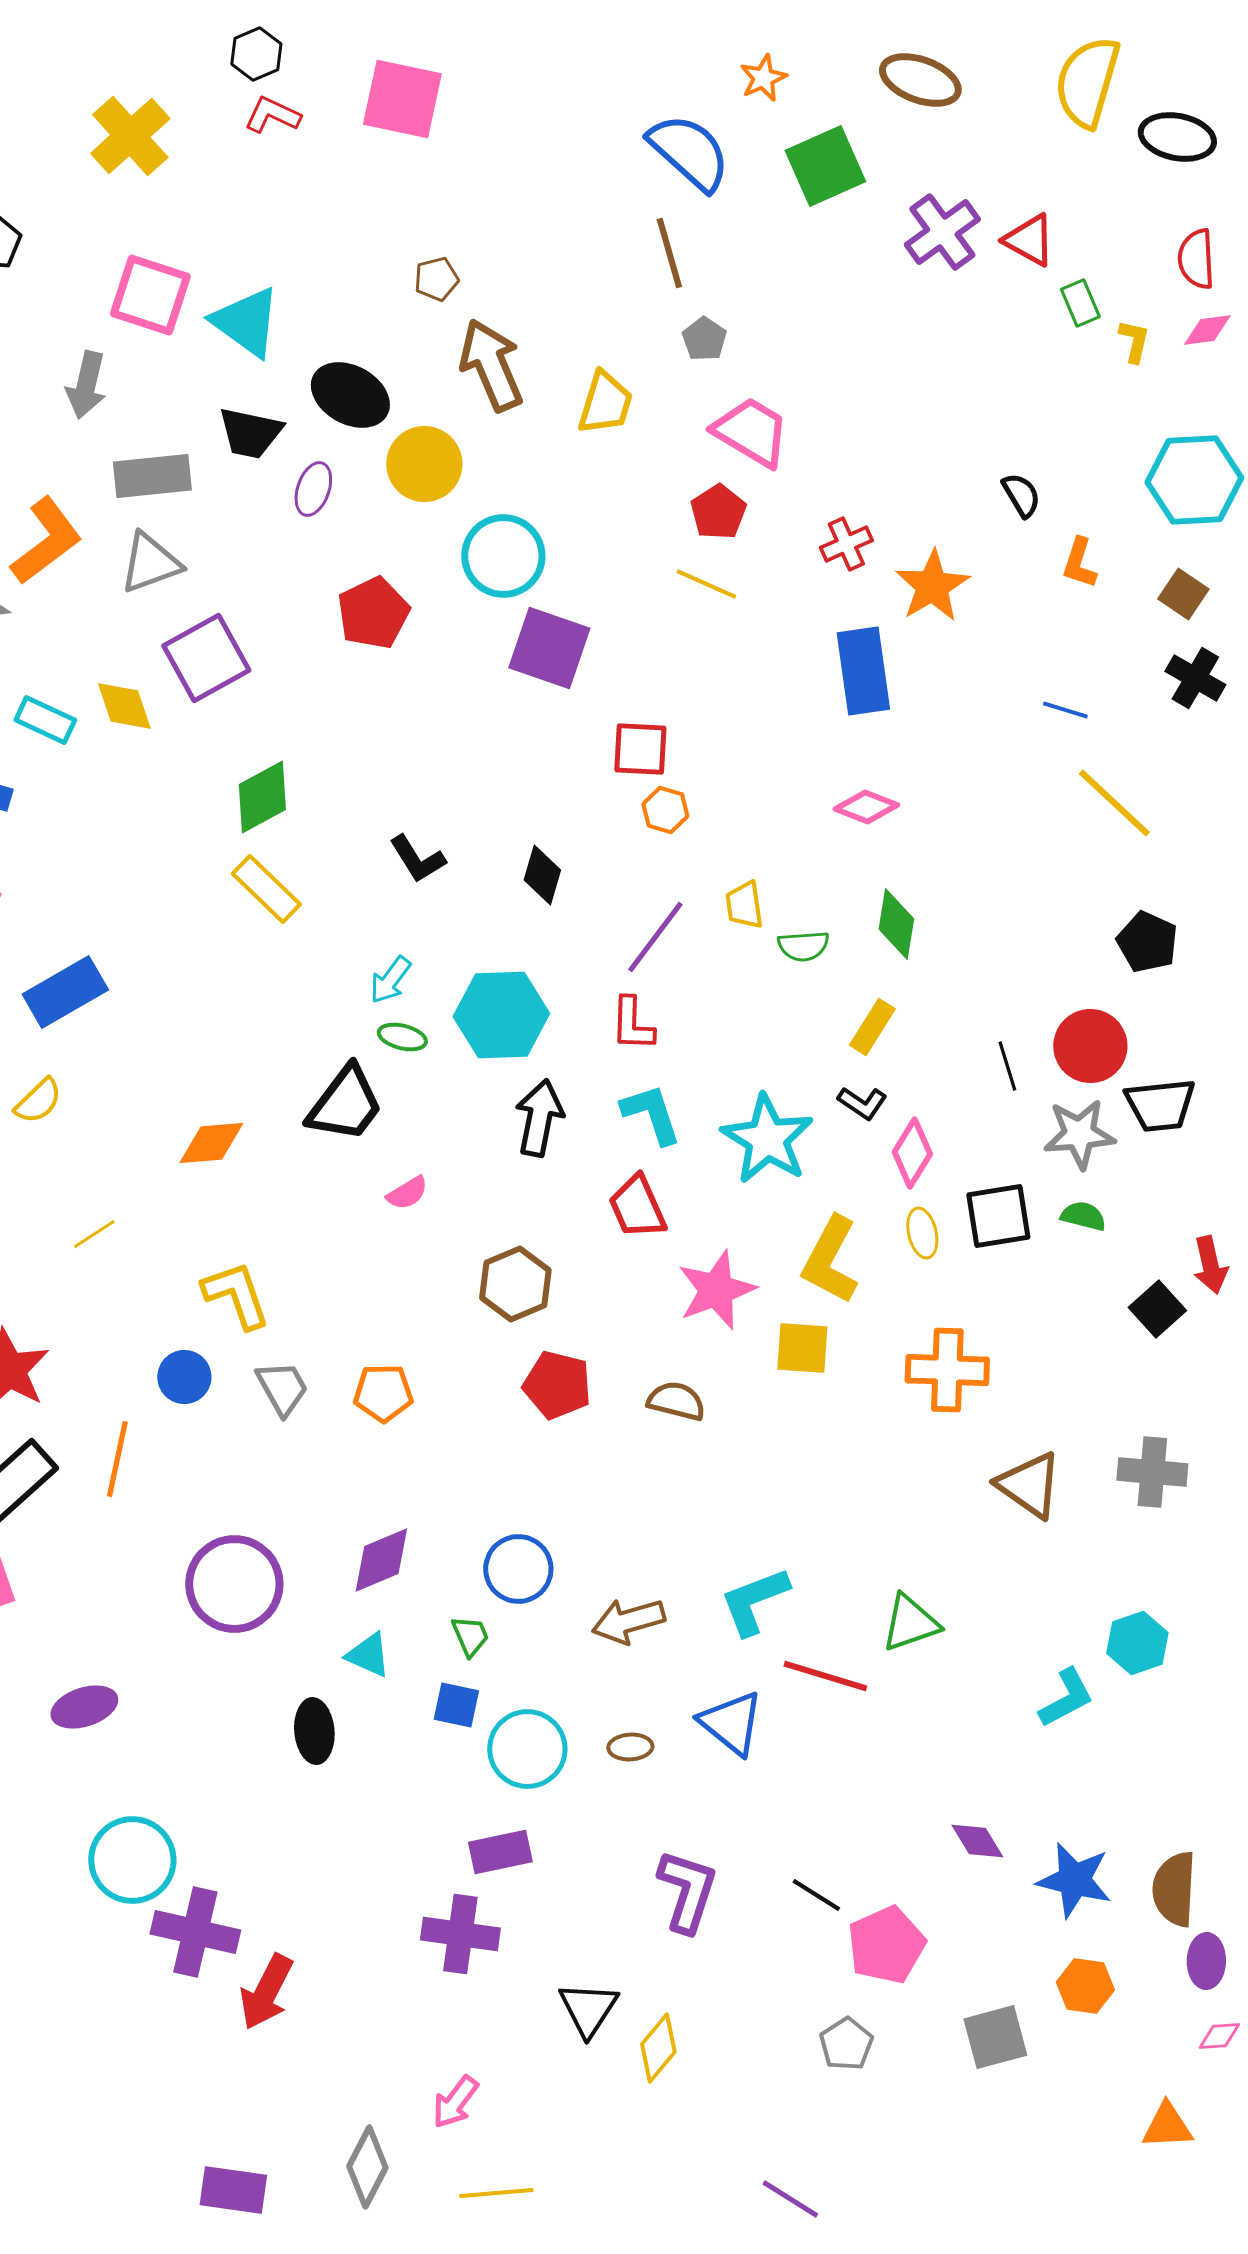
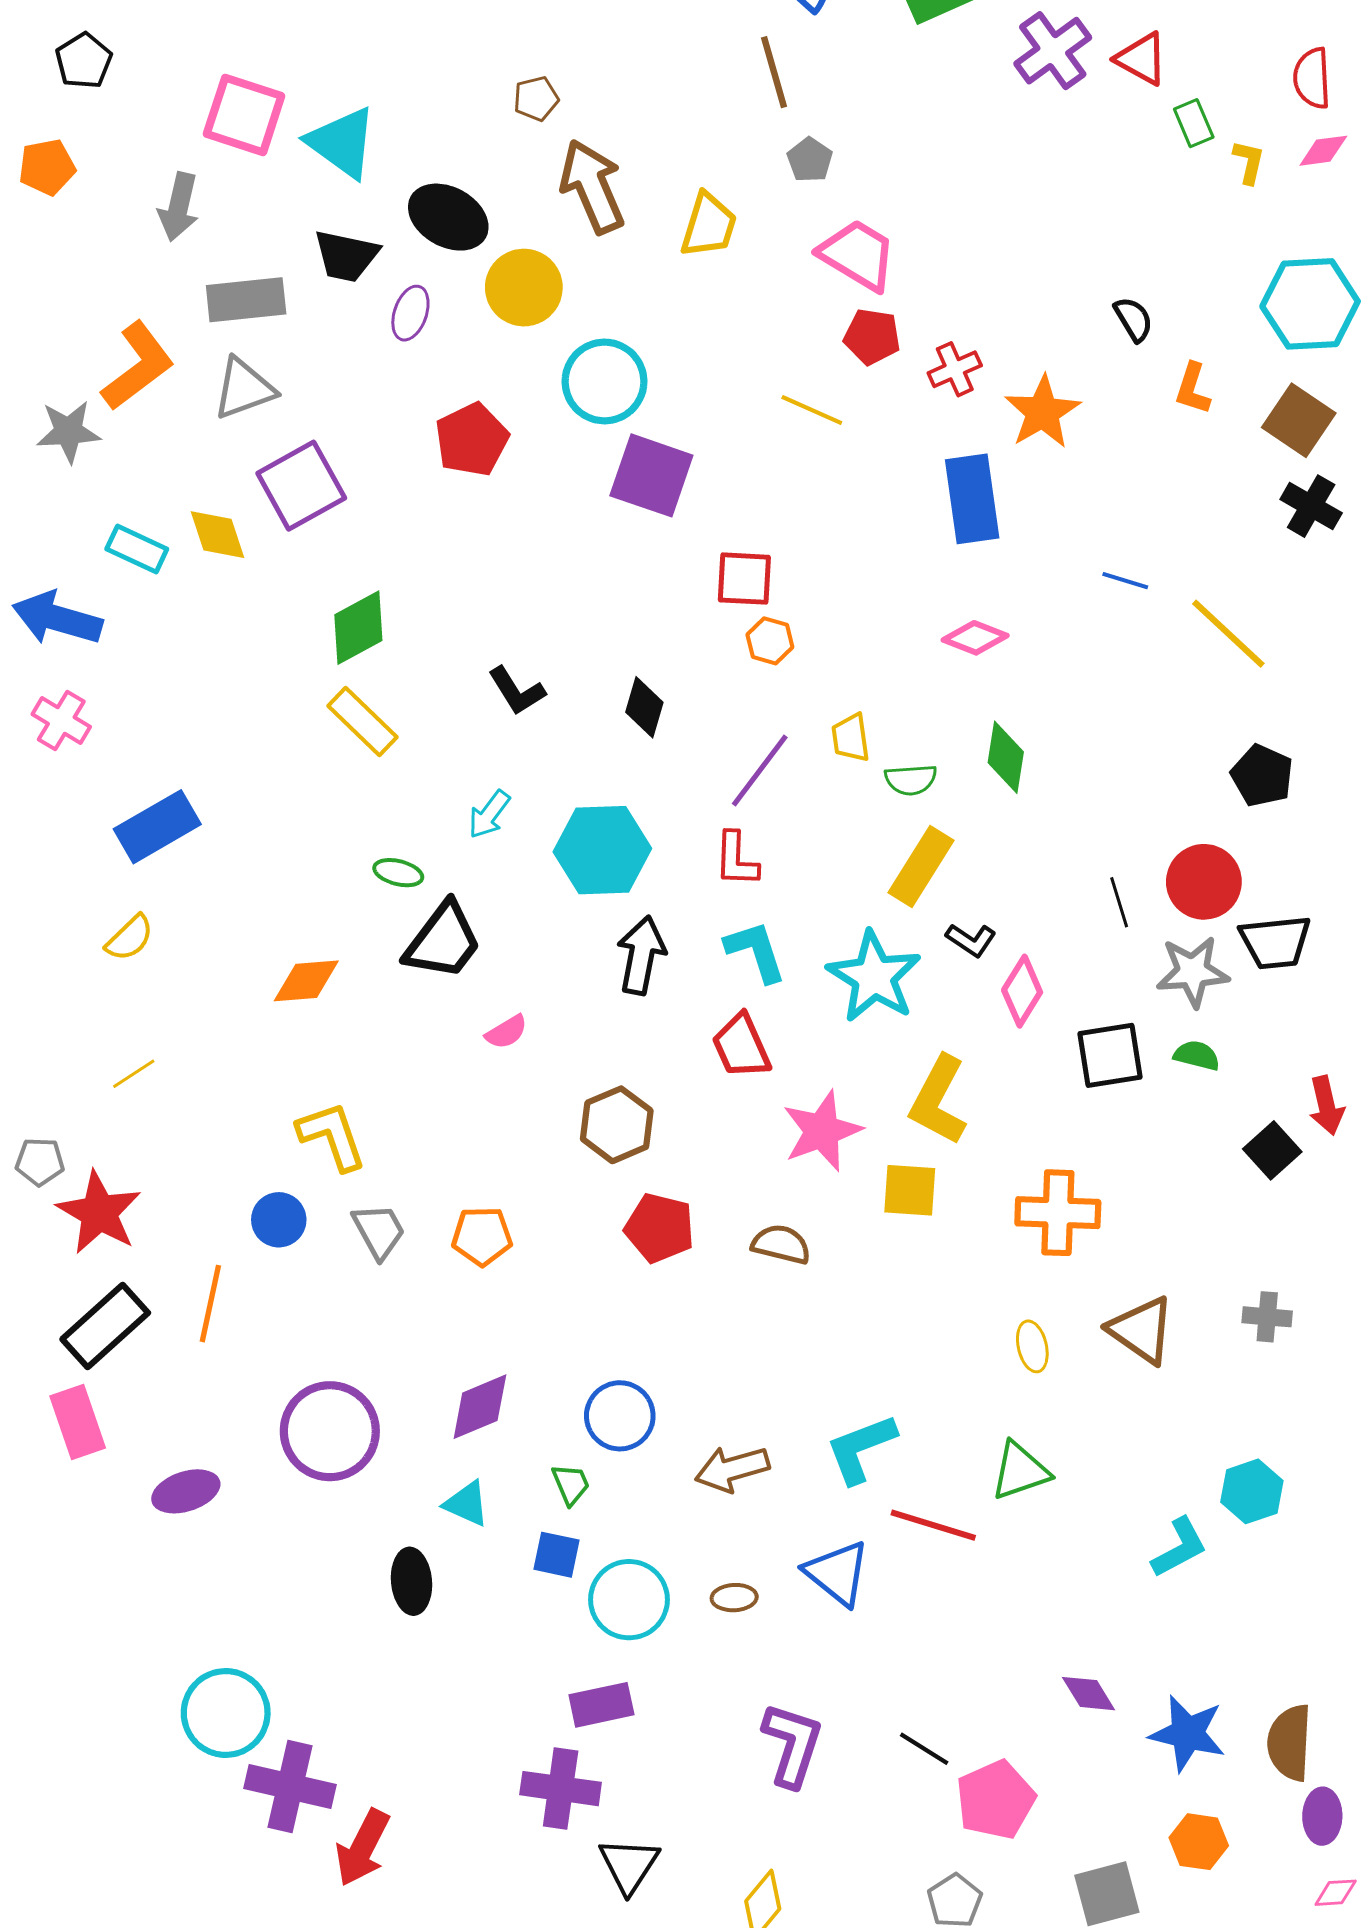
red pentagon: (718, 512) -> (872, 337), moved, turned -30
brown square: (1183, 594) -> (1299, 420), size x1.4
blue line: (1065, 710) -> (1125, 581), moved
yellow rectangle: (872, 1027) -> (921, 866), moved, size x1.4
green ellipse: (402, 1037) -> (398, 873), moved
yellow ellipse: (922, 1233) -> (1032, 1346), moved
yellow line: (94, 1234) -> (134, 1074), moved
gray cross: (1152, 1472) -> (1267, 1317), size x0.7
purple ellipse: (84, 1707) -> (186, 1491), moved
black triangle: (588, 2009) -> (629, 1865), moved

